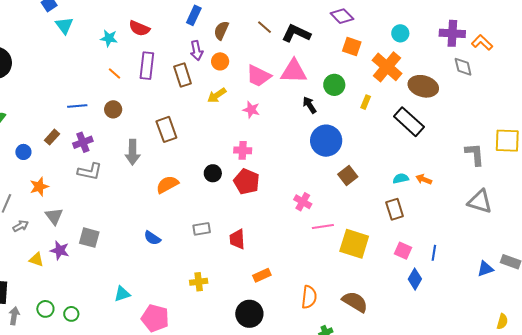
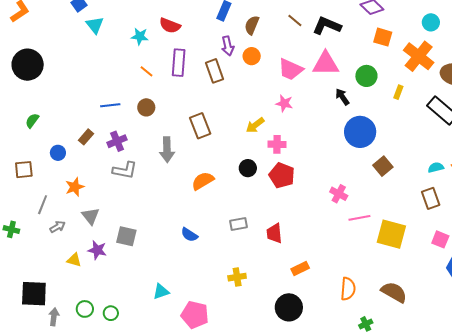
yellow arrow: (217, 95) -> (255, 125), moved

